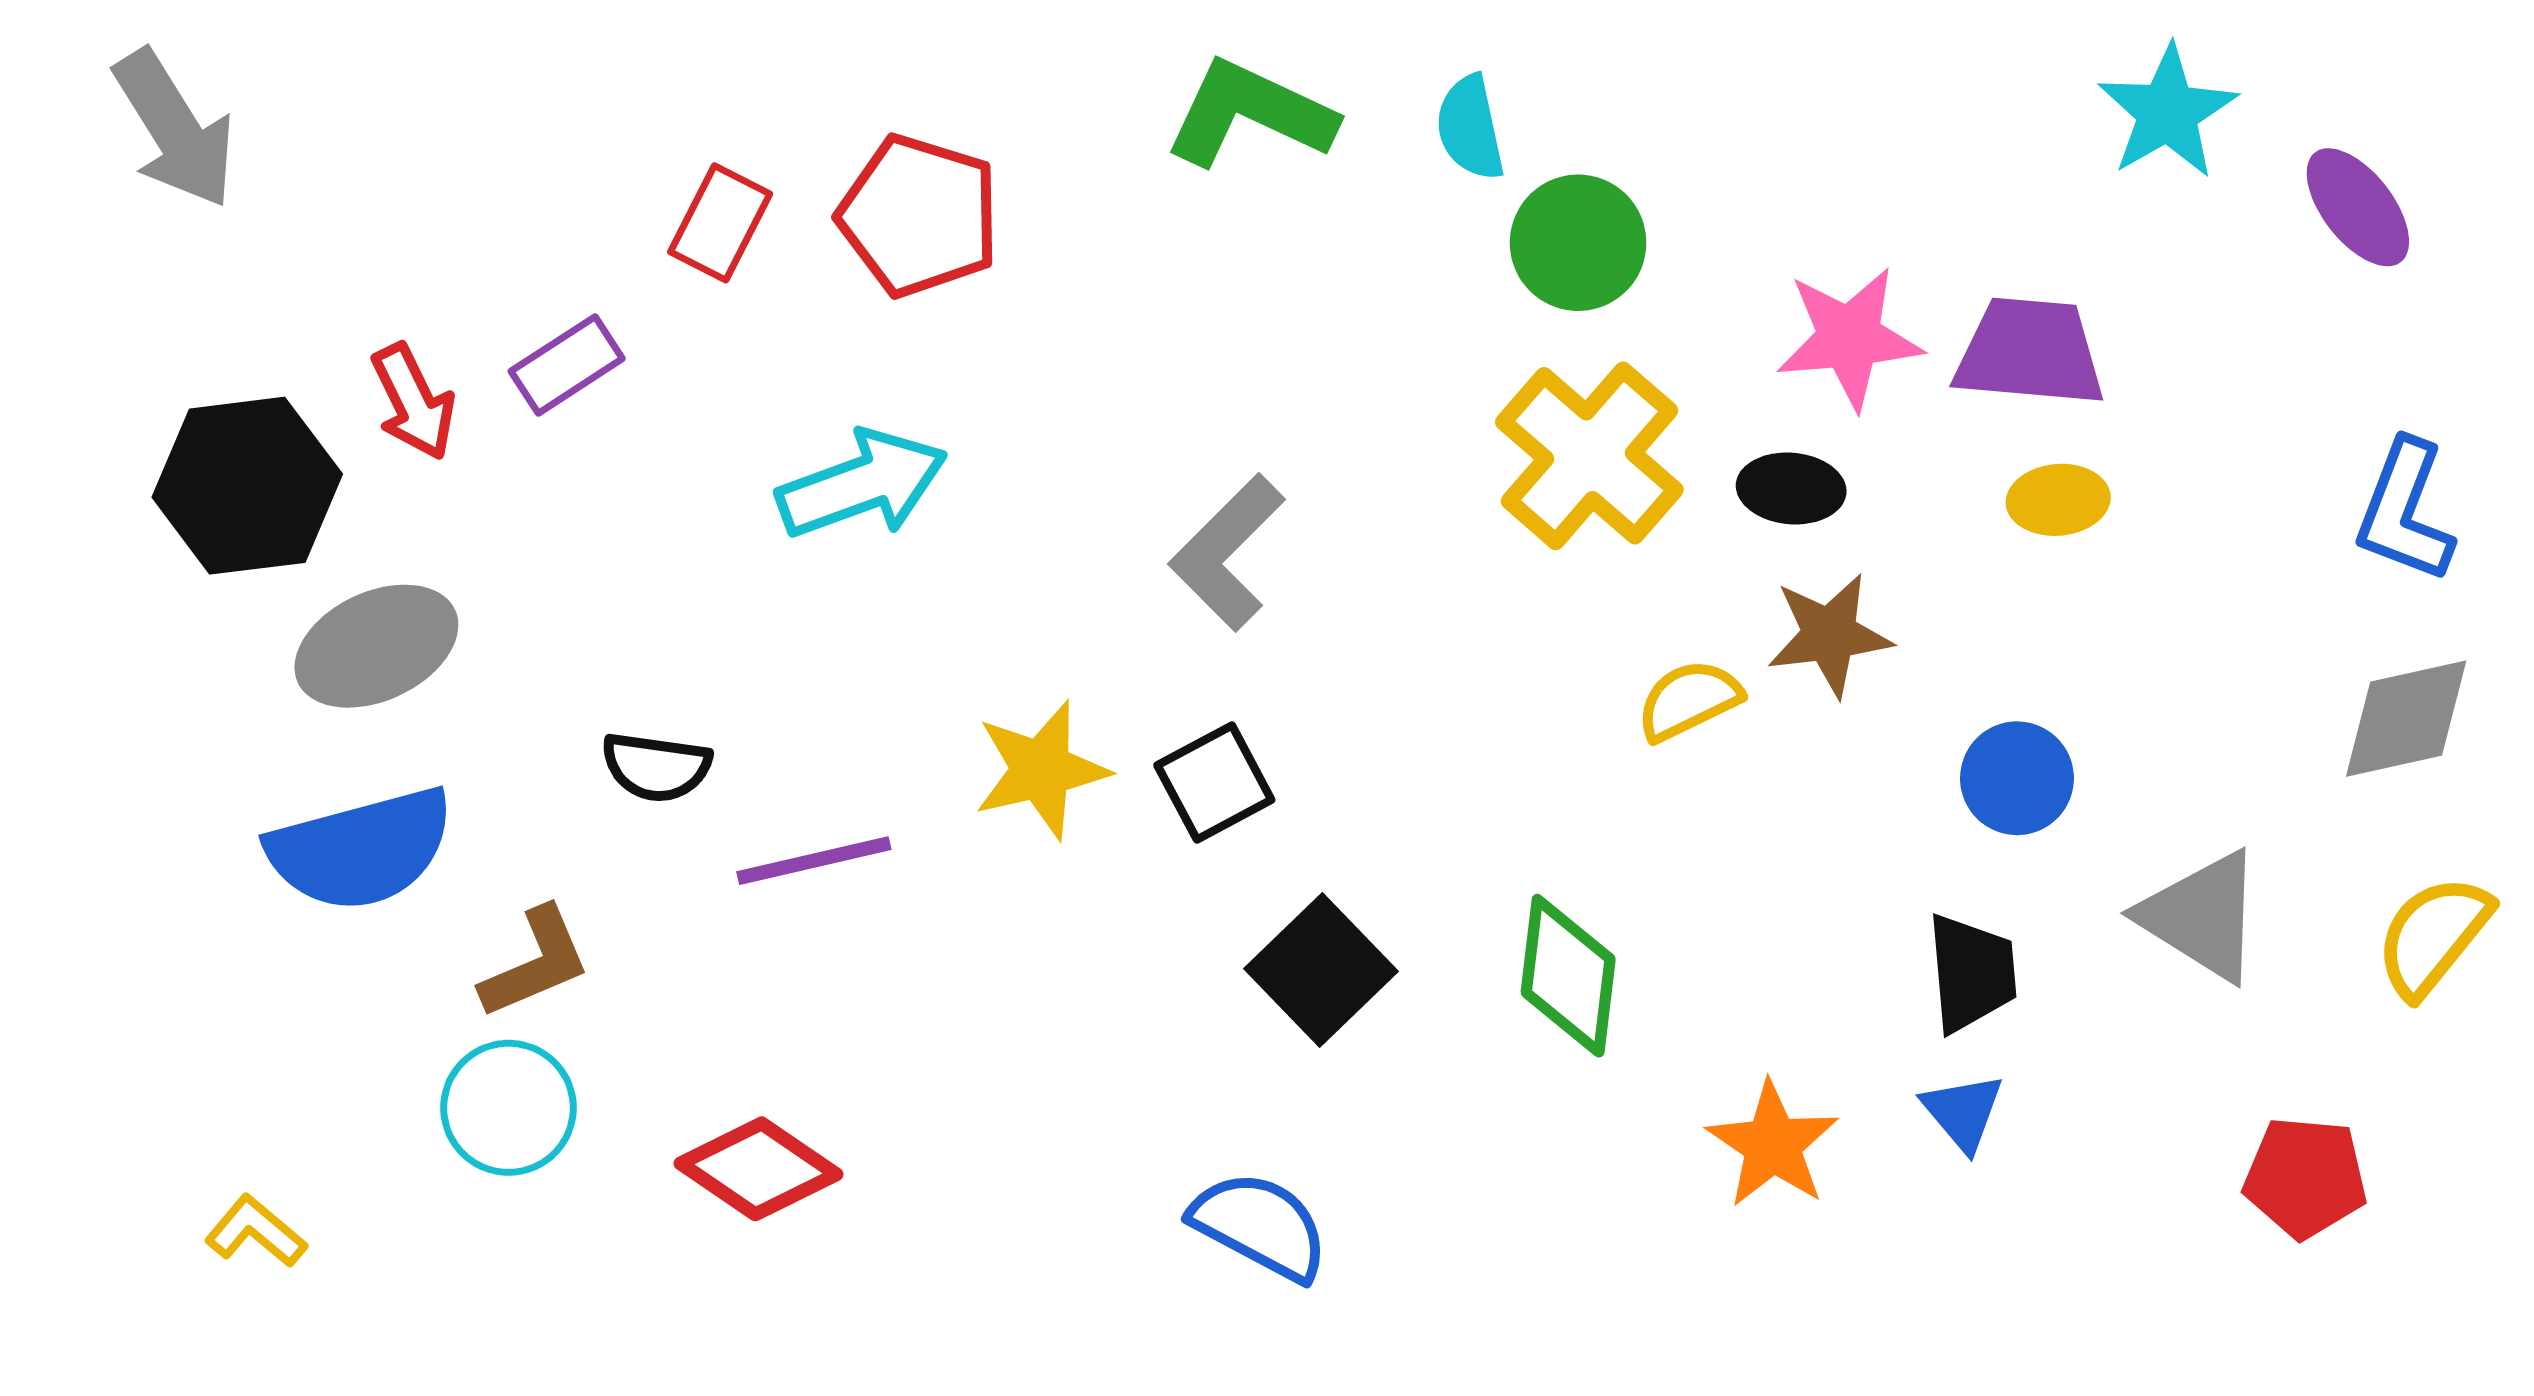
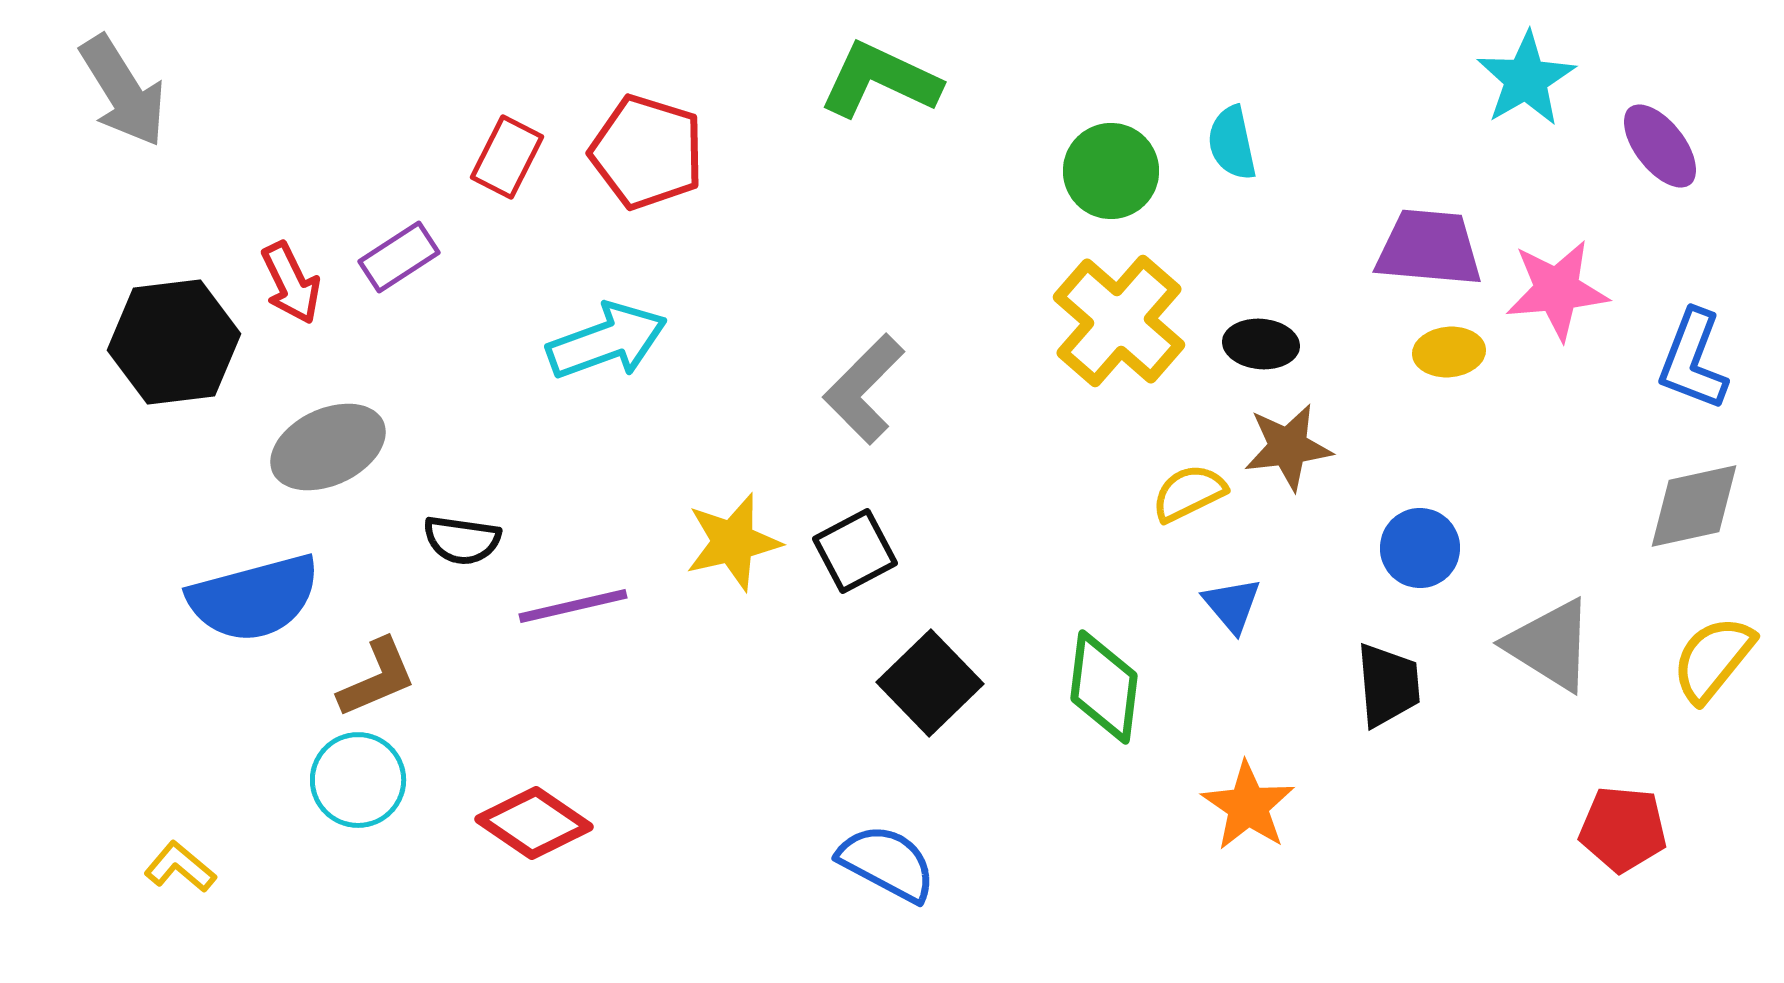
cyan semicircle: (1470, 128) -> (1232, 143), moved
pink star: (1849, 338) -> (1557, 290), moved
gray ellipse: (376, 646) -> (328, 447), moved
blue triangle: (1963, 1112) -> (1232, 605), moved

